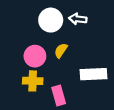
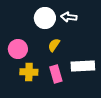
pink circle: (35, 56) -> (18, 49), moved
pink rectangle: (59, 96) -> (56, 74), moved

